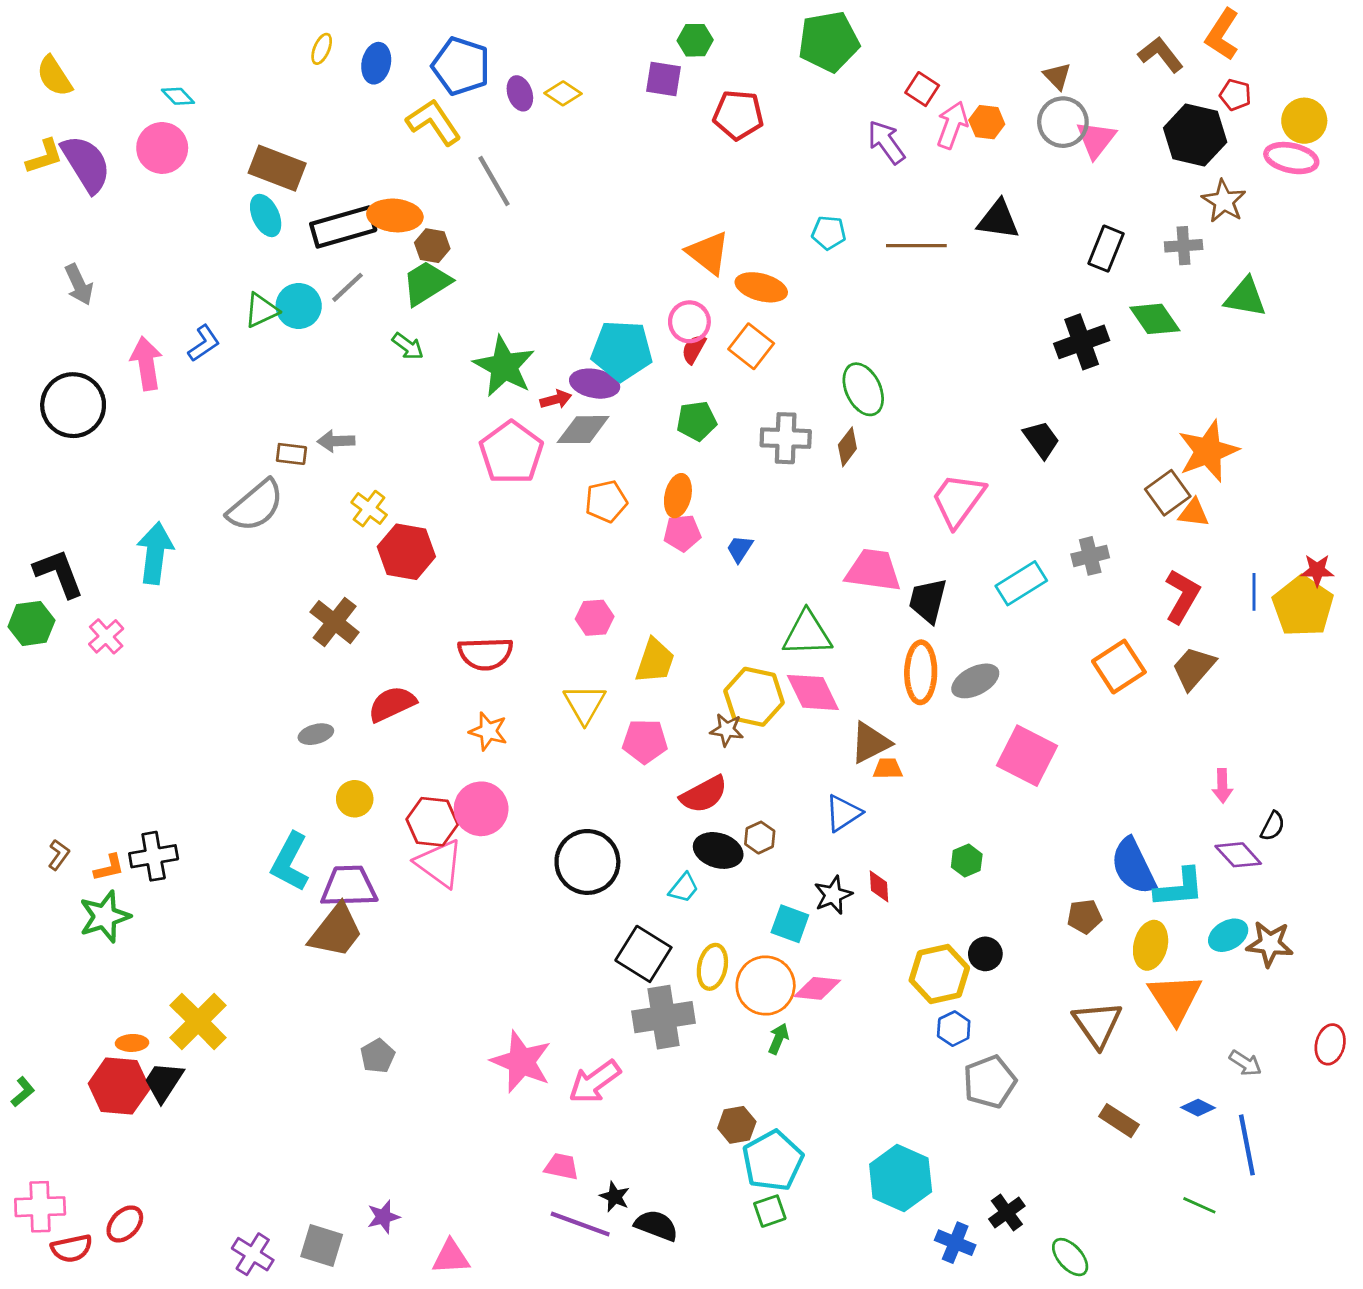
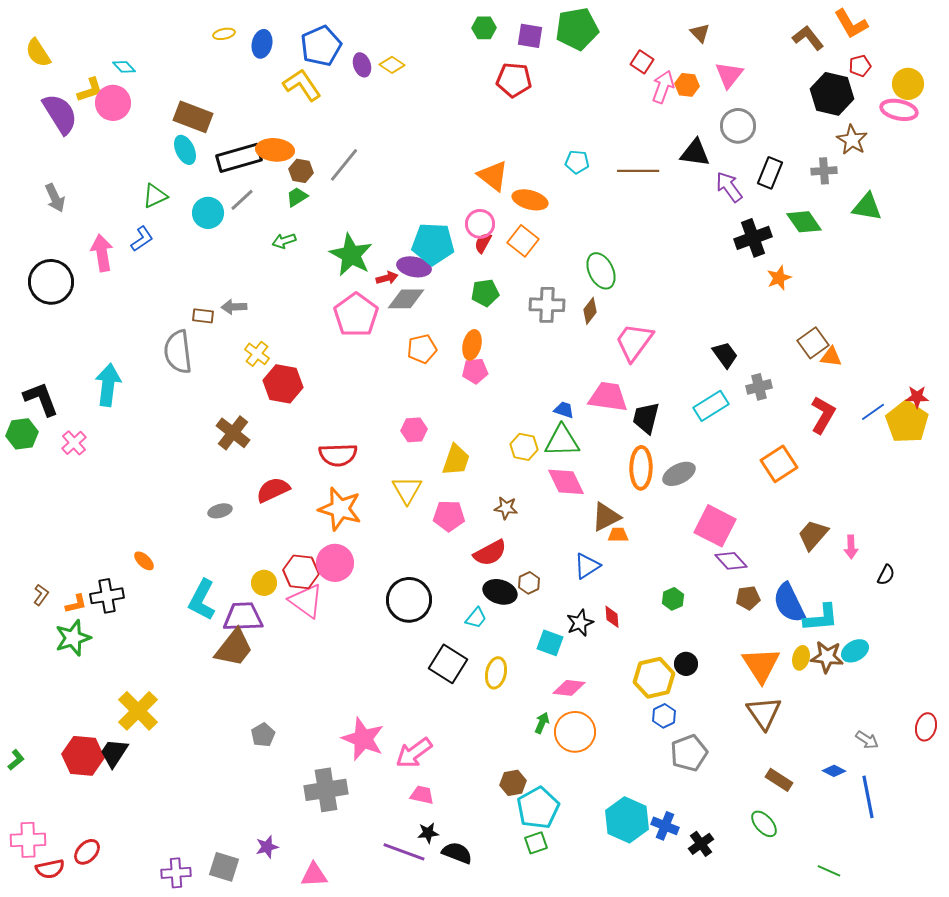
orange L-shape: (1222, 34) -> (851, 24), turned -63
yellow ellipse: (322, 49) -> (224, 34), turned 55
blue pentagon: (461, 66) -> (321, 46), turned 30
brown triangle: (1057, 76) -> (700, 33), moved
purple square: (664, 79) -> (530, 36), moved
red pentagon: (1235, 95) -> (860, 66), turned -30
gray circle: (1063, 122) -> (738, 126), moved
pink triangle: (1096, 139) -> (729, 75), moved
purple arrow: (886, 142) -> (729, 187), moved
yellow L-shape: (44, 157) -> (90, 90), moved
gray line: (494, 181) -> (344, 165), moved, turned 69
green trapezoid: (427, 283) -> (297, 197), size x0.6
green triangle: (261, 310) -> (155, 196), moved
green arrow: (408, 346) -> (284, 241), turned 125
black trapezoid: (1041, 440) -> (725, 355), moved
orange star: (1208, 451) -> (779, 278), moved, size x0.6
pink trapezoid: (958, 500) -> (634, 342), moved
gray semicircle: (256, 506) -> (178, 352), turned 123
blue trapezoid: (740, 549) -> (564, 410), moved, turned 75
blue line: (1254, 592) -> (873, 412), turned 55
brown trapezoid: (1194, 668) -> (813, 535), moved
yellow hexagon: (754, 697) -> (524, 447), moved, size x0.7
orange star: (488, 731) -> (340, 509), size x1.6
yellow circle: (355, 799) -> (264, 583), moved
purple diamond: (1238, 855) -> (731, 561), moved
brown pentagon: (1084, 917) -> (748, 598), moved
brown star: (1270, 944) -> (827, 657), moved
yellow ellipse: (1151, 945) -> (801, 658), size x0.7
orange circle: (766, 986) -> (575, 732), moved
orange triangle: (1175, 998) -> (761, 665), moved
gray cross: (664, 1017) -> (326, 790), moved
orange ellipse: (132, 1043) -> (144, 561), moved, turned 45
pink trapezoid: (562, 1167) -> (422, 795), moved
black star: (615, 1197) -> (428, 833), turned -30
green line: (1199, 1205) -> (829, 871), moved
blue cross: (955, 1243) -> (665, 826), moved
purple cross: (253, 1254) -> (176, 873), turned -36
green ellipse: (1070, 1257) -> (764, 824), moved

